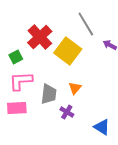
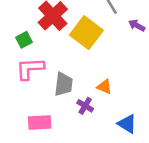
orange triangle: (75, 88) -> (104, 87), moved, turned -48
pink rectangle: (17, 108) -> (40, 123), moved

